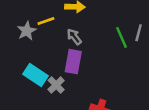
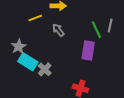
gray star: (27, 31) -> (19, 47), moved
purple rectangle: (73, 62) -> (88, 51), moved

